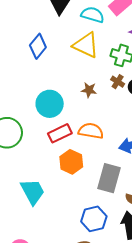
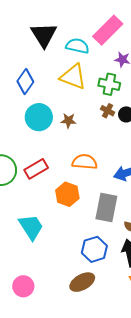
brown star: (89, 90) -> (68, 121), moved
cyan circle: (50, 104) -> (39, 117), moved
red rectangle: (60, 133) -> (36, 169), moved

